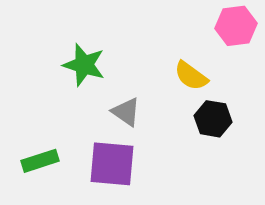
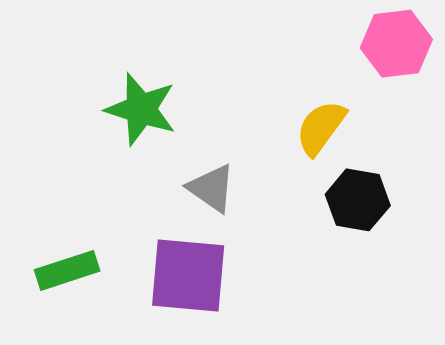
yellow semicircle: (191, 76) -> (321, 128), turned 90

